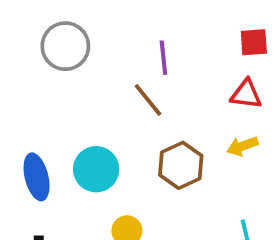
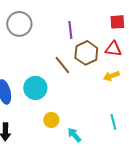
brown line: (148, 100) -> (62, 65), moved
brown hexagon: (181, 165) -> (86, 53), moved

